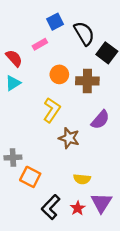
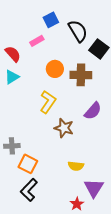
black L-shape: (51, 207) -> (29, 190), moved
red star: (78, 208) -> (77, 204), moved

